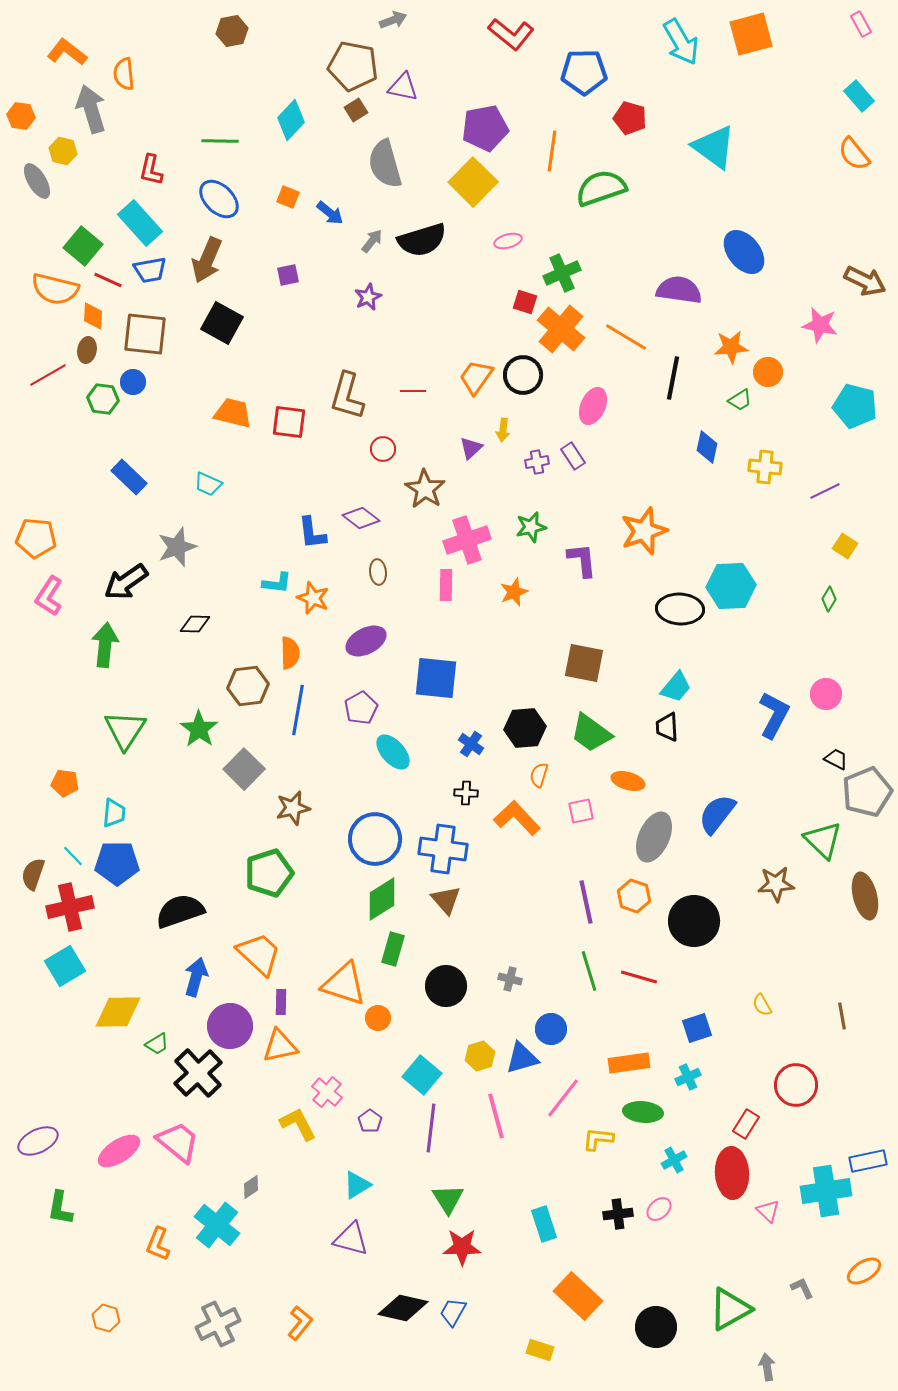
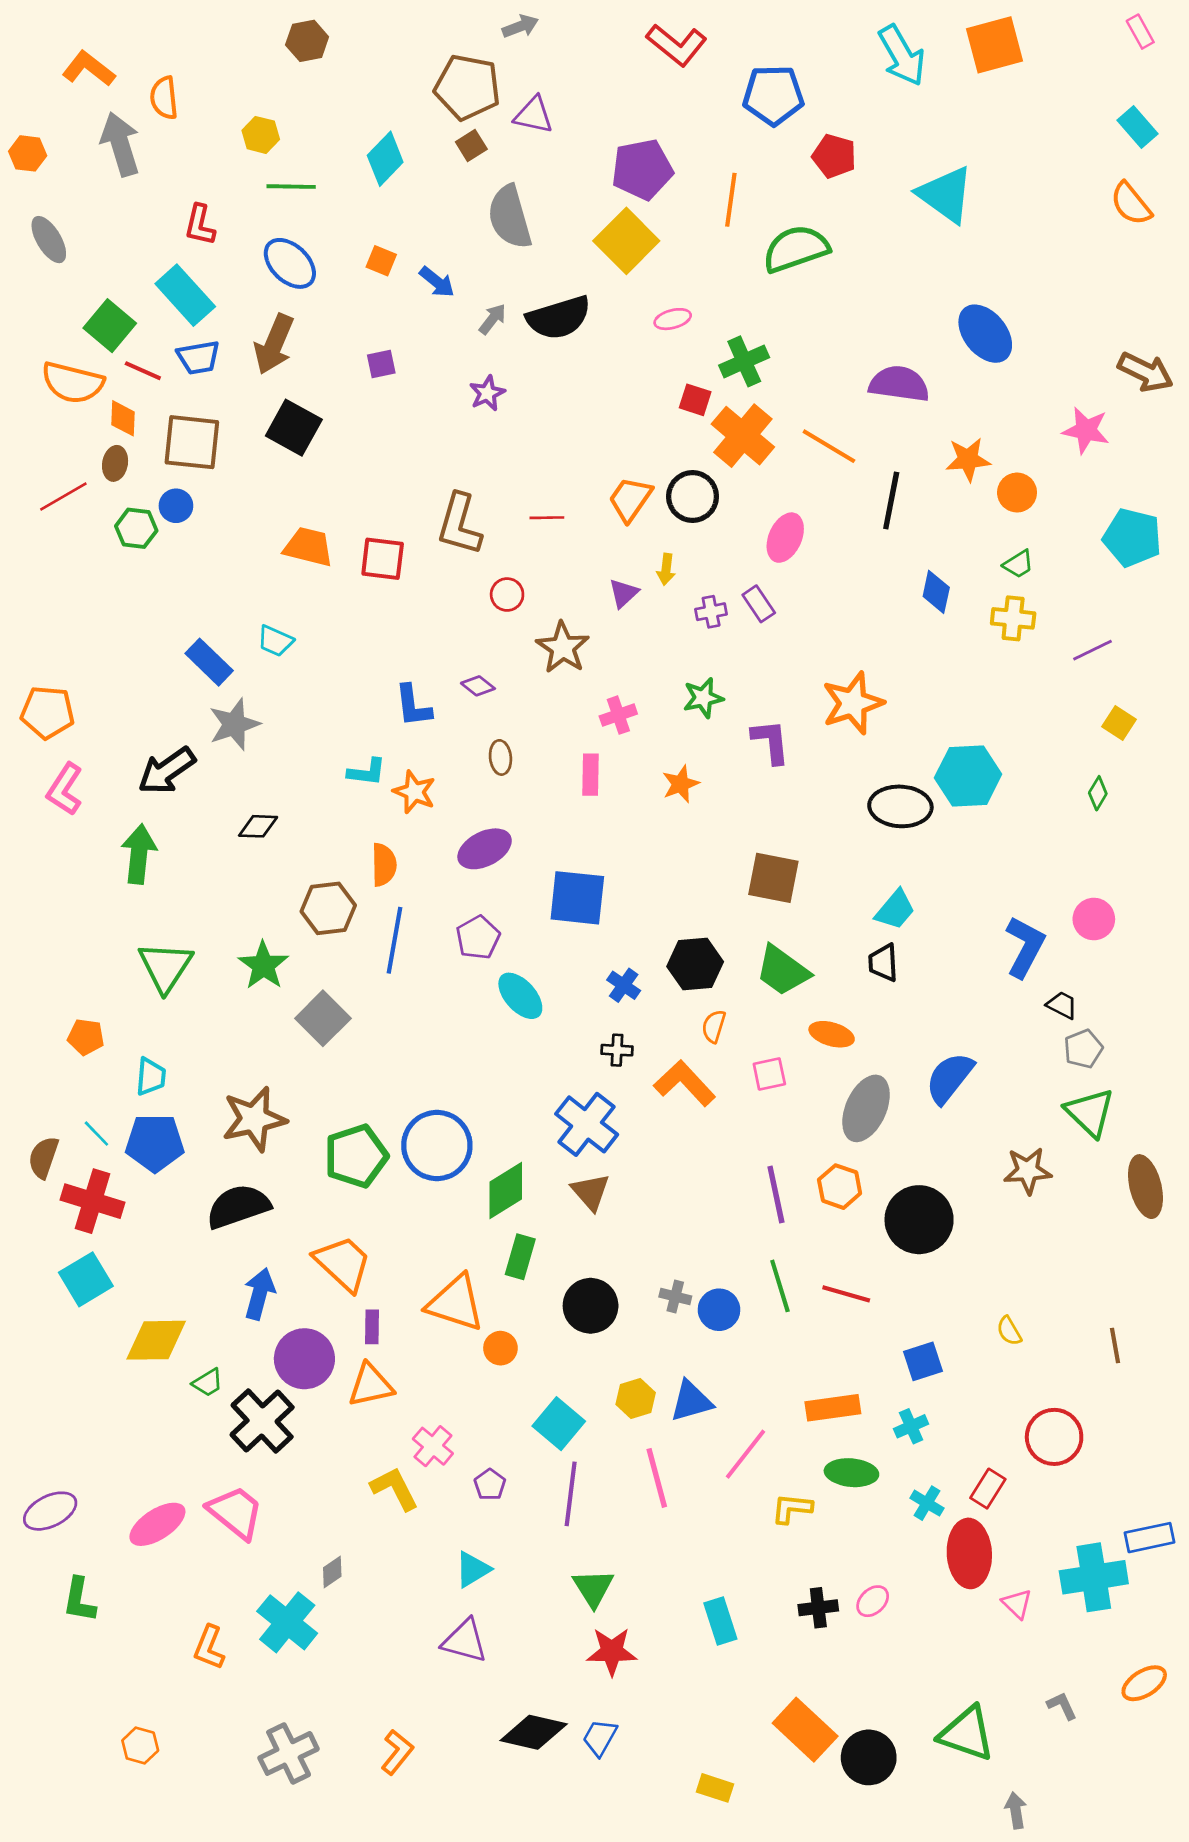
yellow hexagon: (63, 151) -> (261, 135), moved
green trapezoid: (740, 400) -> (1018, 564), moved
blue rectangle: (129, 477) -> (209, 662), moved
purple diamond: (361, 518) -> (478, 686), size x0.7
pink cross: (467, 540) -> (618, 715), size x0.6
black trapezoid: (836, 759) -> (1062, 1005), moved
gray pentagon: (867, 792) -> (1083, 1049), moved, size x0.6
brown star: (293, 808) -> (254, 1119), moved, size x1.4
blue circle: (375, 839) -> (437, 1146), moved
blue cross: (443, 849) -> (587, 1124), turned 30
red cross: (70, 907) -> (93, 1201), turned 30
blue circle: (551, 1029) -> (719, 1310), moved
cyan cross: (674, 1160) -> (927, 1503), moved, turned -30
orange rectangle: (578, 1296) -> (805, 1730), moved
green triangle: (730, 1309) -> (967, 1734), turned 48

